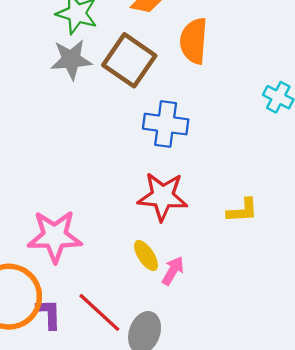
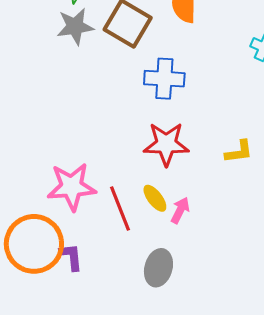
red line: (99, 312) -> (120, 209), moved, turned 30

